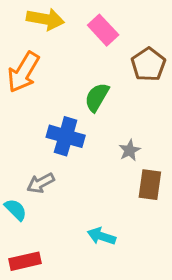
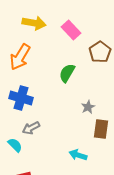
blue cross: (66, 136) -> (21, 98), moved
cyan arrow: (101, 236) -> (78, 155), moved

